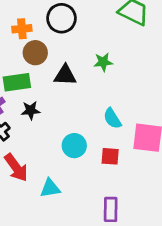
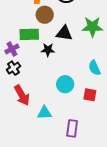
green star: (103, 62) -> (92, 27), size x1.5
black star: (31, 110) -> (48, 50), moved
purple rectangle: (111, 209) -> (72, 128), moved

